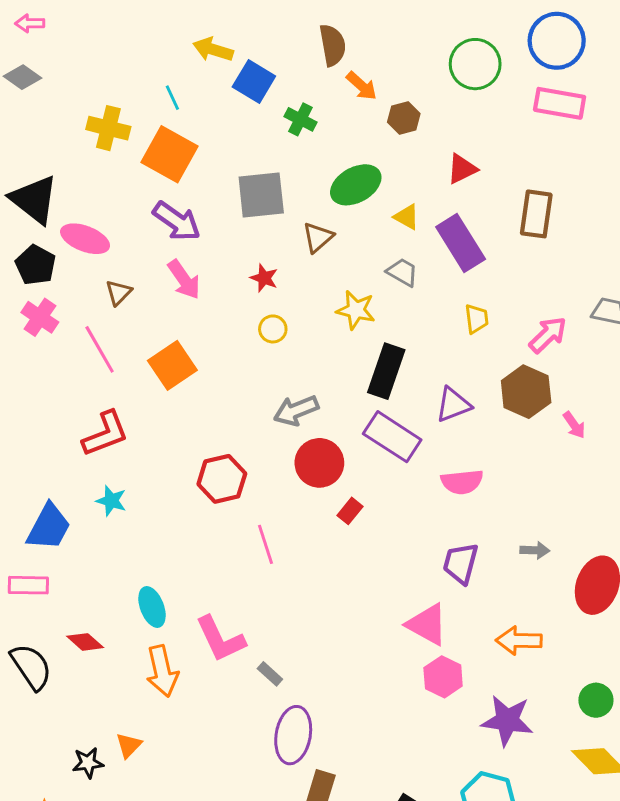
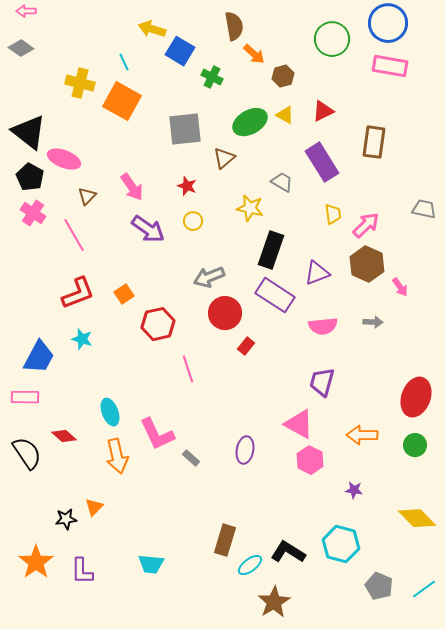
yellow triangle: (407, 217) -> (285, 115), moved
purple arrow: (177, 221) -> (148, 229), moved
pink arrow: (548, 335) -> (366, 225), moved
orange square: (172, 365) -> (124, 294), moved, size x0.6
gray arrow: (535, 550) -> (373, 322), moved
green circle: (596, 700) -> (415, 445), moved
purple star: (507, 721) -> (354, 490), size x0.5
purple ellipse: (293, 735) -> (245, 450), moved, size x0.7

